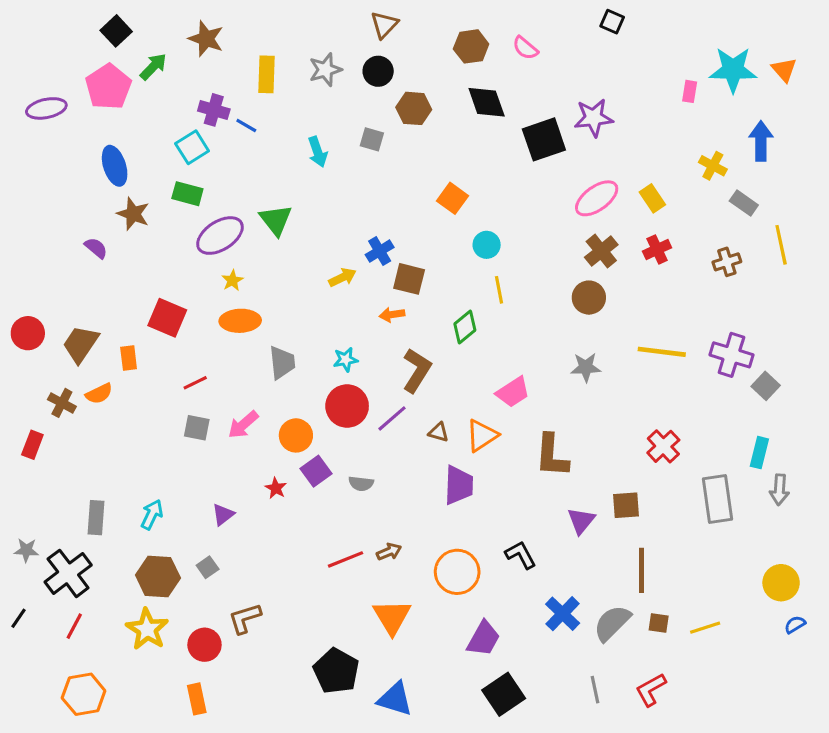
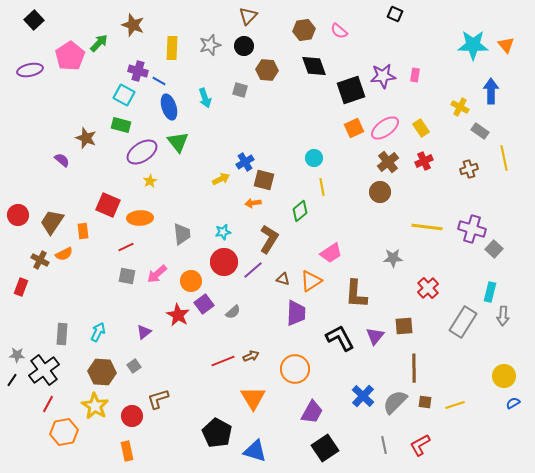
black square: (116, 31) -> (34, 20), moved
pink rectangle: (690, 91) -> (415, 75), moved
cyan square: (192, 147) -> (124, 95), turned -30
blue ellipse: (115, 166) -> (169, 107), moved
orange square: (452, 198) -> (354, 128), moved, turned 30
orange ellipse: (240, 321) -> (140, 218), moved
gray star: (586, 367) -> (393, 258), moved
gray semicircle: (361, 484) -> (233, 312), turned -49
red star: (276, 488) -> (178, 315), size x1.6
gray rectangle: (718, 499) -> (463, 322), turned 40
black L-shape: (521, 555) -> (340, 338), moved, size x1.4
black line: (19, 618) -> (12, 380), moved
orange hexagon: (84, 694) -> (64, 432), moved

